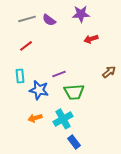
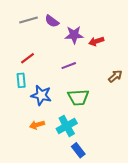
purple star: (81, 14) -> (74, 35), moved
red line: (26, 46) -> (27, 58), moved
purple line: (59, 74) -> (69, 66), moved

